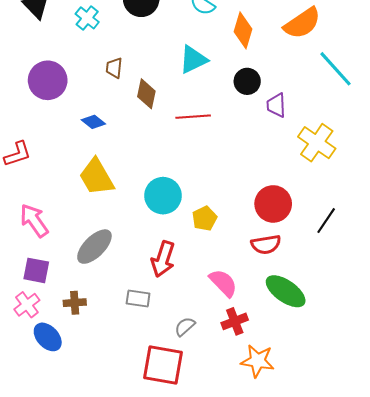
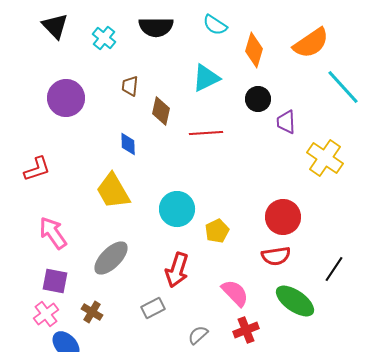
blue diamond: (93, 122) -> (128, 144), moved, turned 50
black line: (326, 221) -> (334, 269), moved
gray rectangle: (138, 299) -> (153, 308), turned -35
brown cross: (75, 303) -> (92, 312), turned 35

